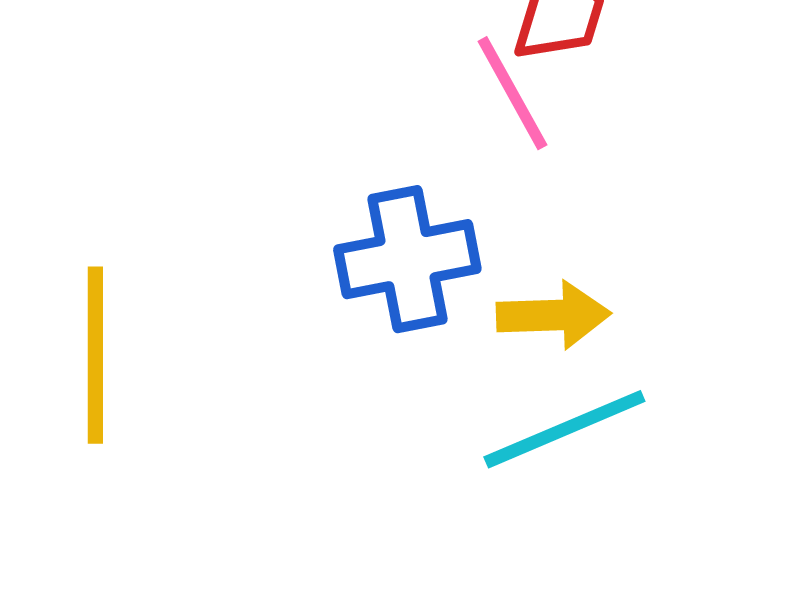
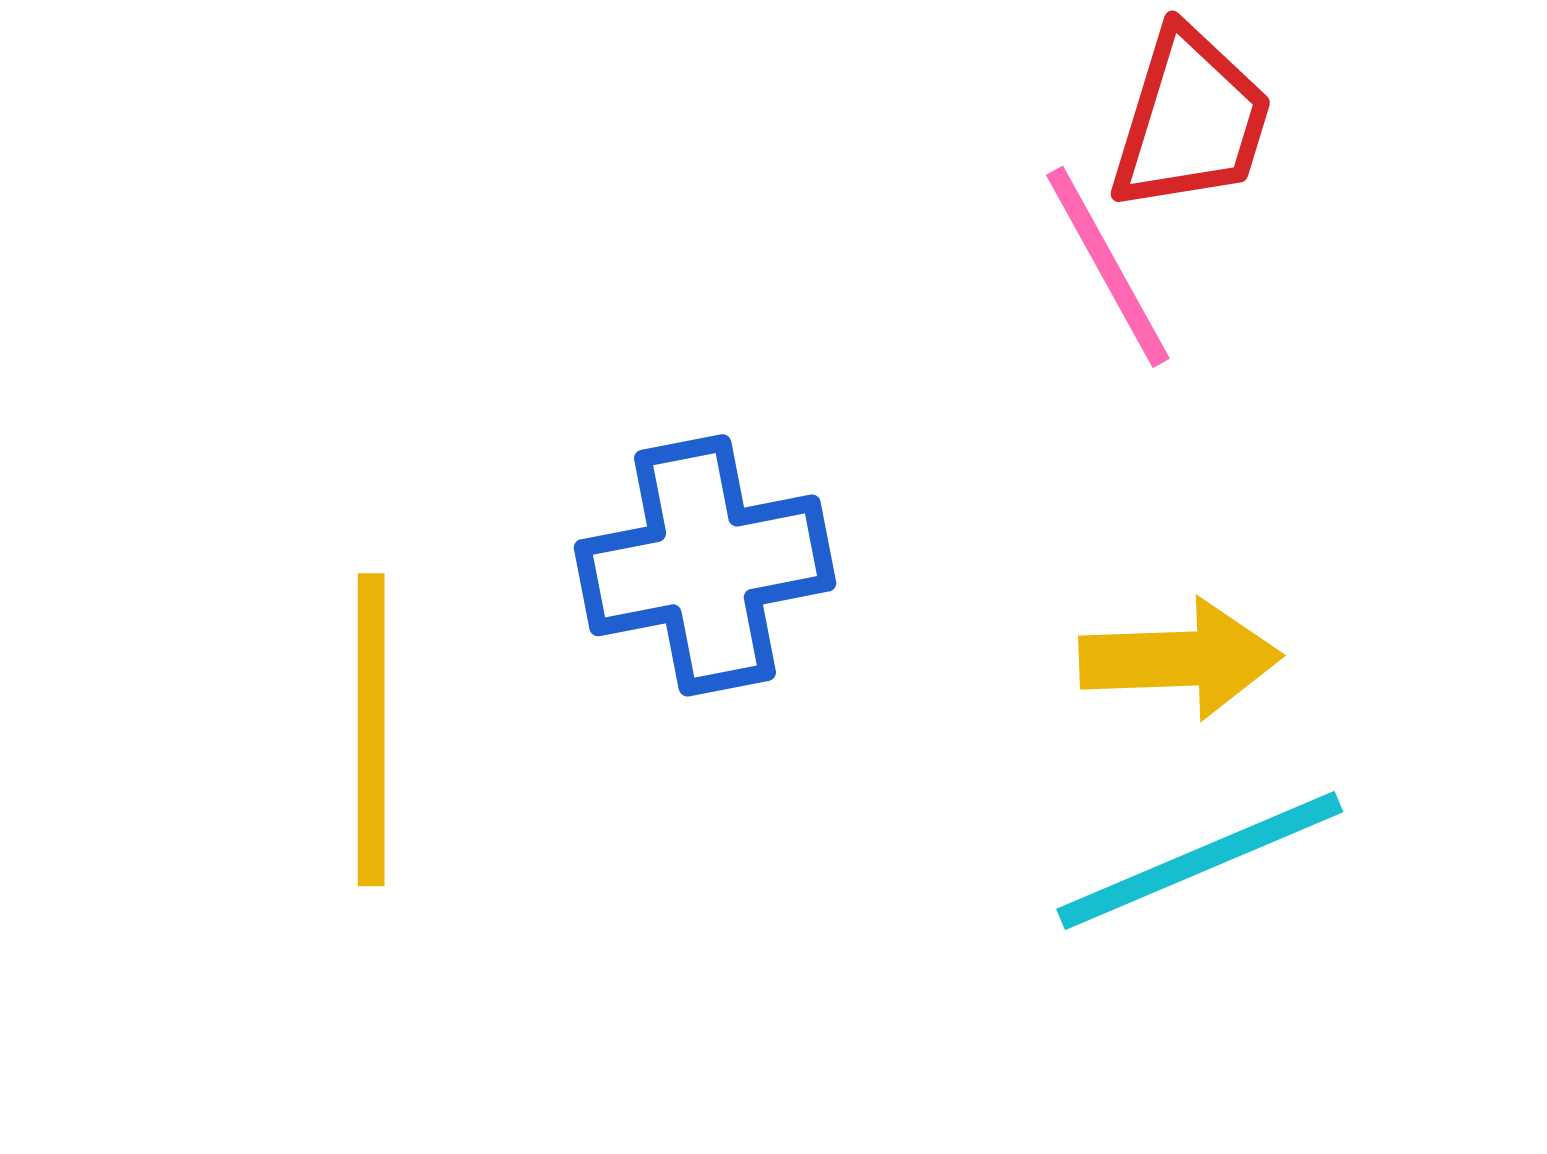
blue cross: (407, 259) -> (705, 565), moved

